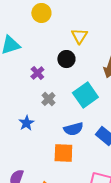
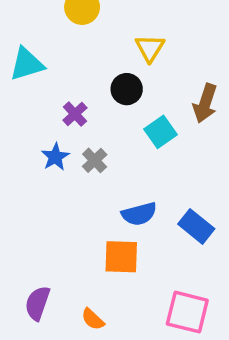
cyan square: (85, 95) -> (161, 132), moved, size x0.7
blue star: (26, 123) -> (55, 157), moved

